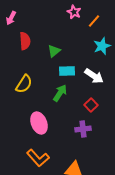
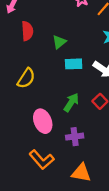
green arrow: (60, 93) -> (71, 102), moved
purple cross: (83, 129) -> (75, 137), moved

